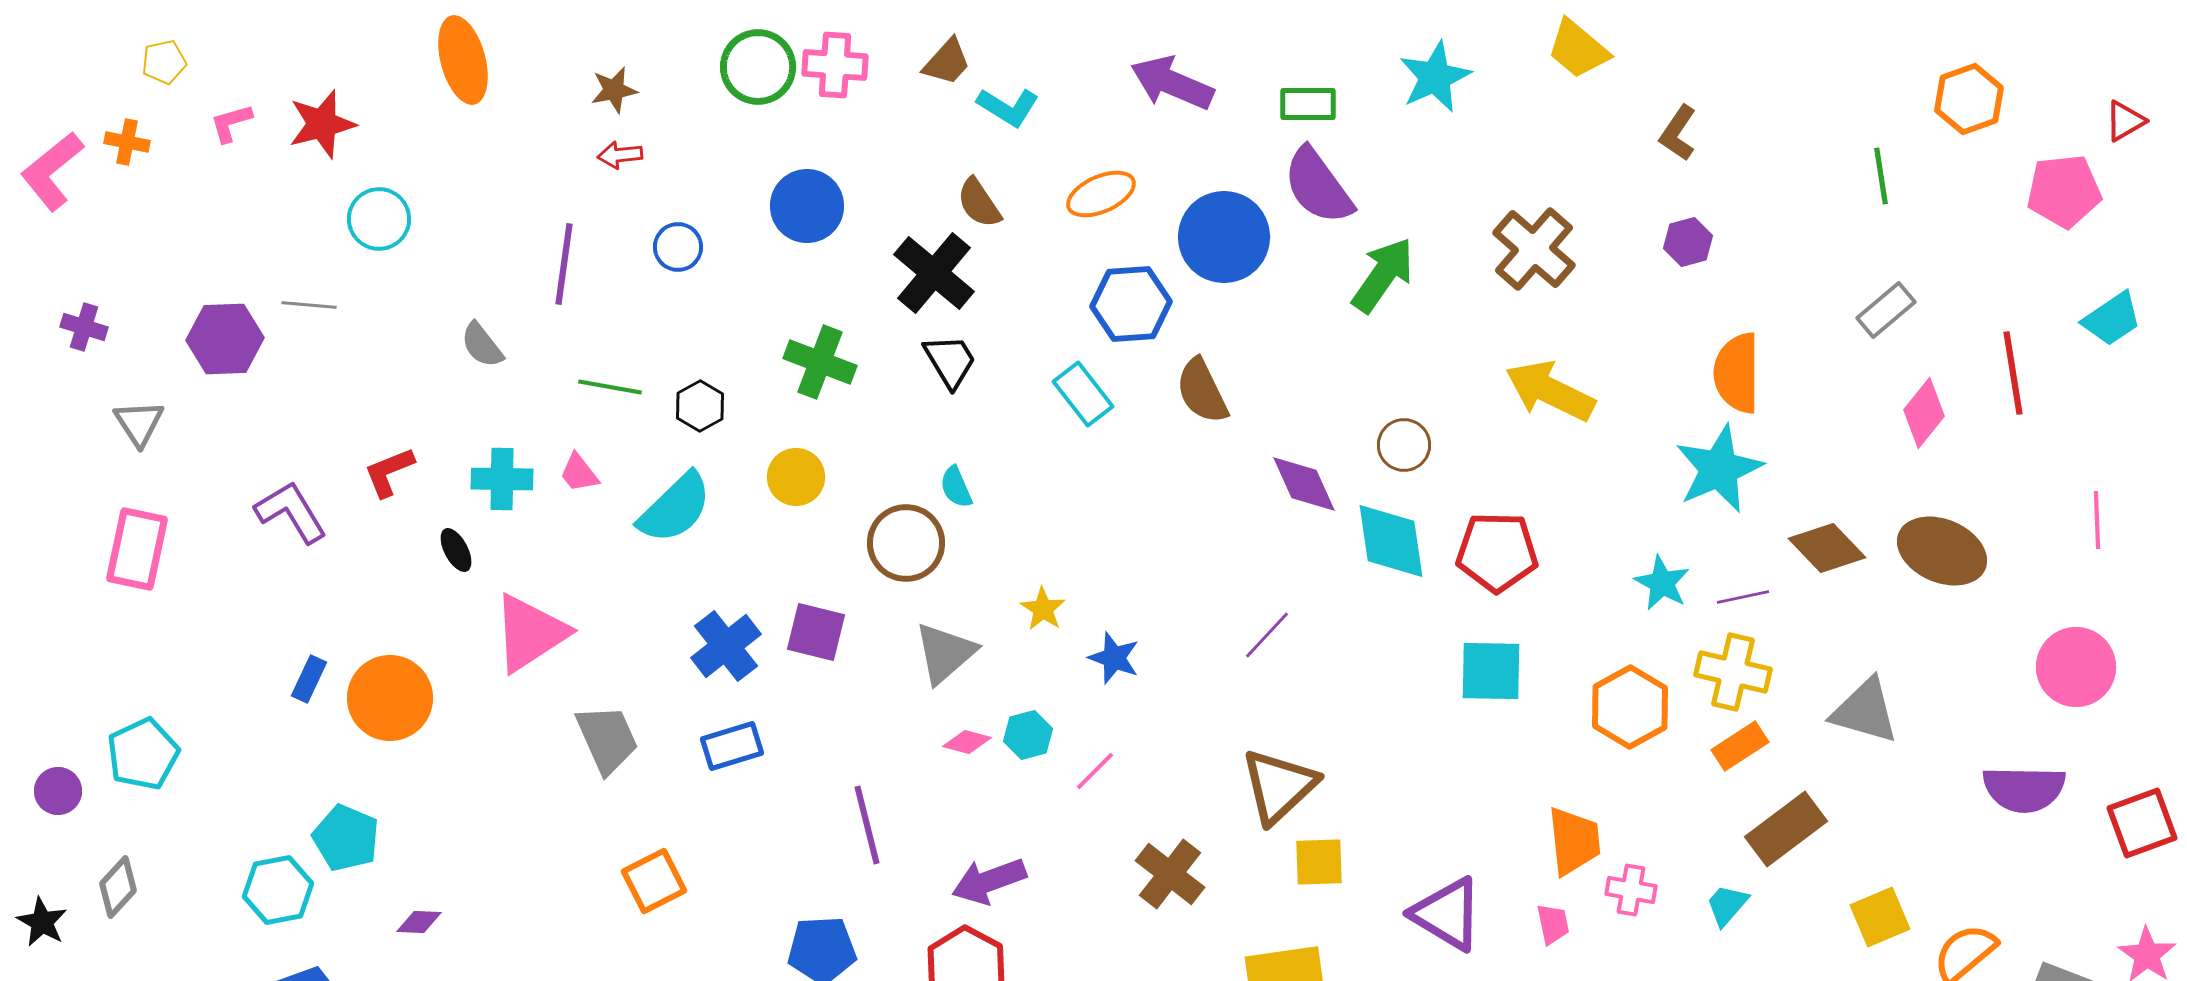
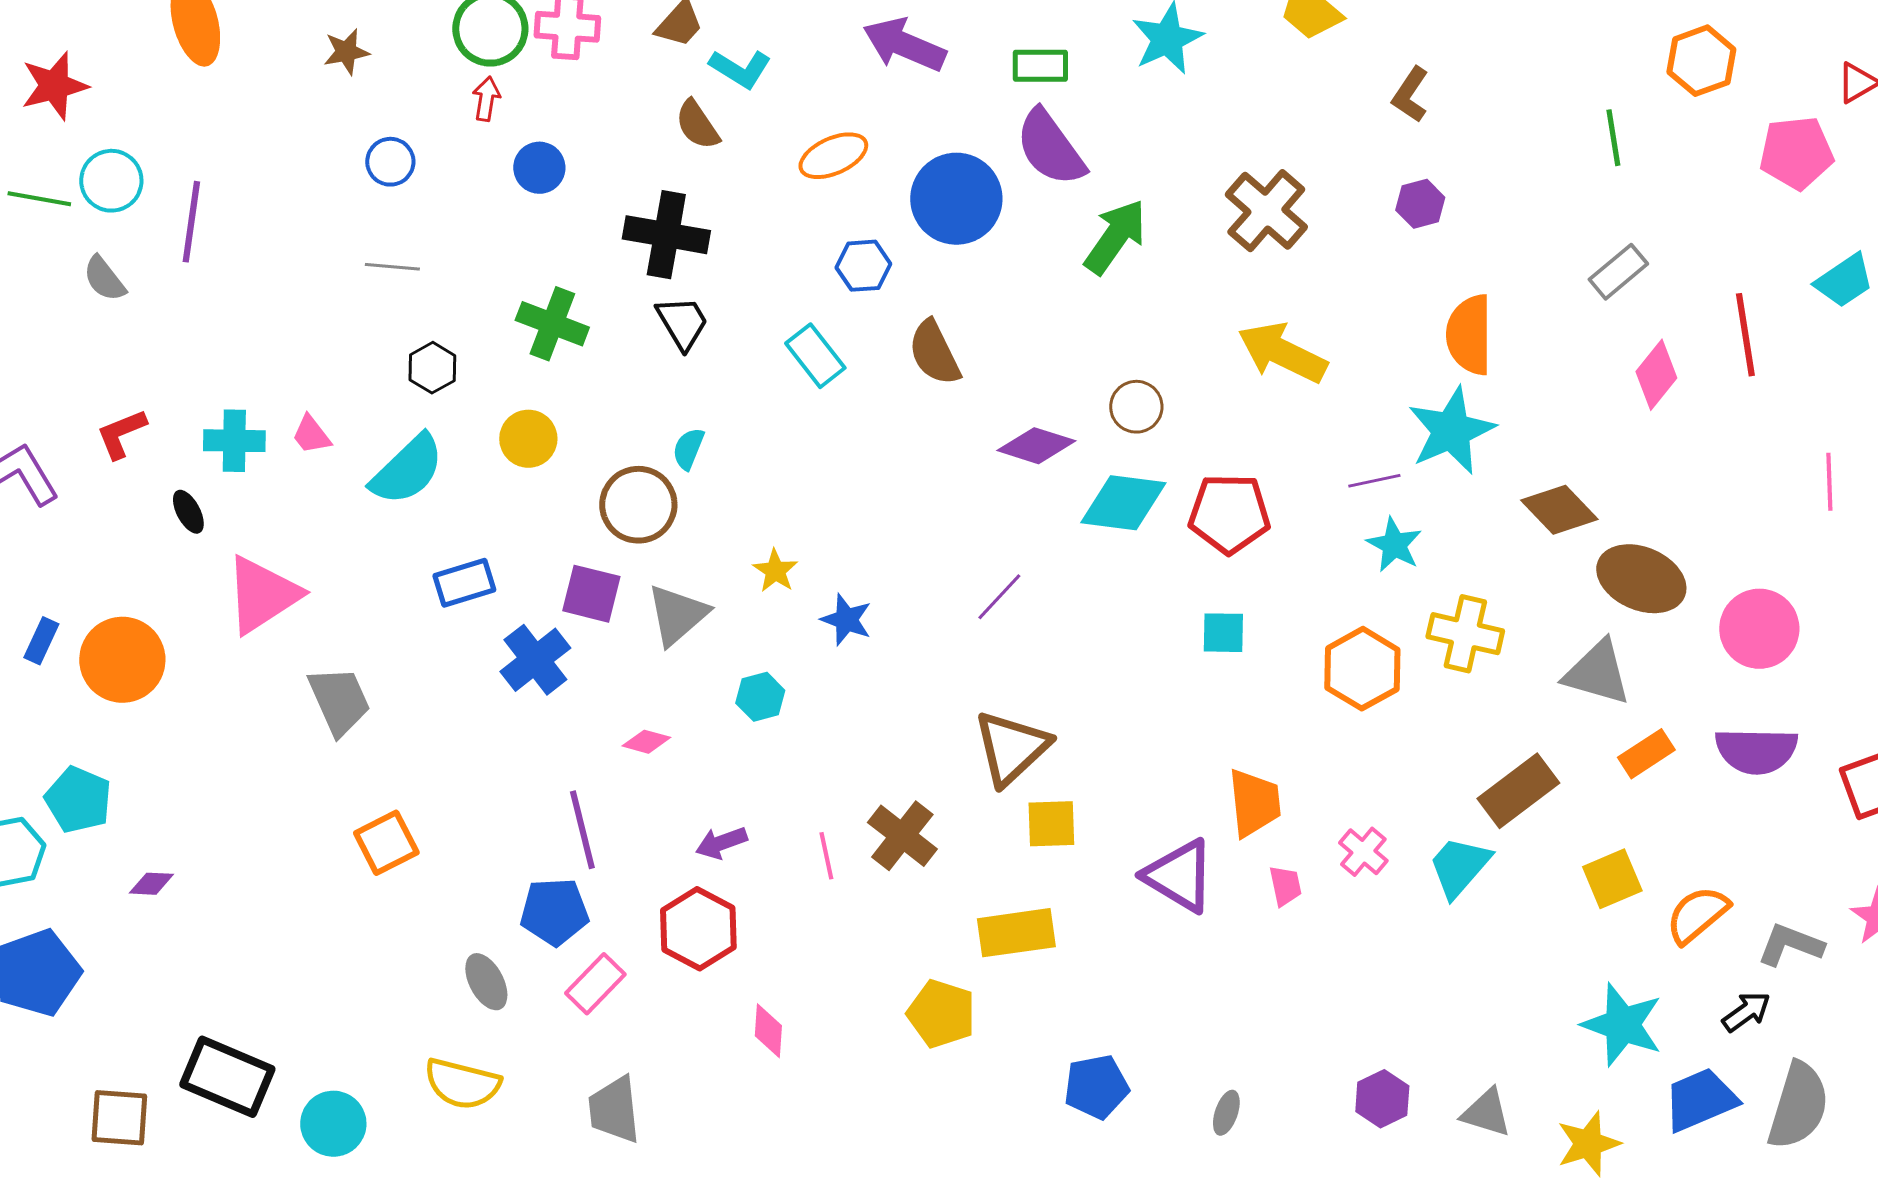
red arrow: (620, 155) -> (486, 99), moved, turned 105
brown semicircle: (979, 203) -> (697, 125), moved
blue circle: (807, 206) -> (539, 168), size x0.7
blue circle: (678, 247) -> (390, 162), moved
purple line: (564, 264) -> (191, 222), moved
black cross: (934, 273) -> (666, 235), turned -30
blue hexagon: (1131, 304) -> (863, 266), size x0.7
gray line: (309, 305) -> (392, 267), moved
gray semicircle: (482, 345) -> (104, 279), moved
green line: (610, 387) -> (39, 199), moved
purple diamond: (1304, 484) -> (1036, 446), turned -48
cyan semicircle: (956, 487) -> (688, 449), turned 45
cyan diamond: (1391, 541) -> (1123, 503), turned -74
brown ellipse: (1942, 551) -> (1641, 579), moved
purple line: (1743, 597) -> (1374, 481), moved
purple square: (816, 632) -> (591, 594), moved
blue cross: (726, 646) -> (535, 660), moved
pink circle: (2076, 667) -> (1759, 629), moved
cyan square: (1491, 671) -> (1223, 633), size x0.7
pink diamond: (967, 742) -> (646, 742), moved
blue rectangle: (732, 746) -> (464, 583), moved
orange rectangle: (1740, 746) -> (1646, 754), moved
pink line: (1095, 771) -> (826, 856), moved, turned -57
purple line: (867, 825) -> (582, 830), moved
orange trapezoid: (1574, 841) -> (1254, 803), moved
purple arrow: (989, 881) -> (721, 843), size x0.7
pink cross: (1631, 890) -> (1363, 852), turned 30
cyan trapezoid: (1727, 905) -> (1459, 867), size x1.5

